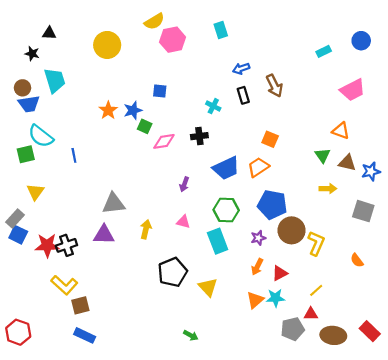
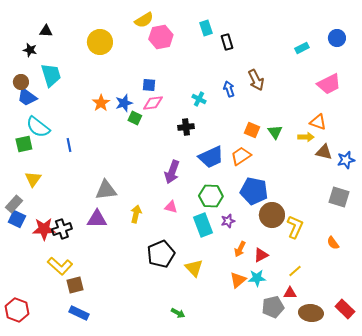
blue arrow: (241, 69) -> (229, 89), moved, turned 91
black rectangle: (243, 95) -> (227, 42), moved
blue trapezoid: (29, 104) -> (27, 97), turned 45
pink diamond: (164, 141) -> (153, 103), moved
green triangle: (323, 155) -> (275, 132), moved
purple arrow: (184, 184) -> (172, 172), size x1.6
yellow arrow: (328, 189) -> (306, 137), moved
purple star: (258, 238) -> (228, 221), moved

